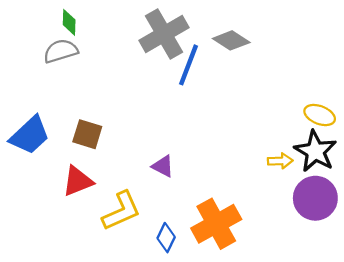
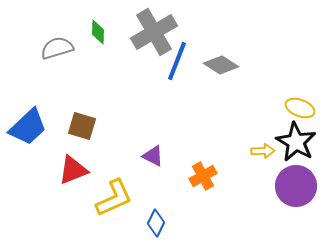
green diamond: (69, 22) -> (98, 32), moved
gray diamond: (231, 40) -> (221, 65), moved
orange cross: (216, 224) -> (203, 176), moved, size x0.6

